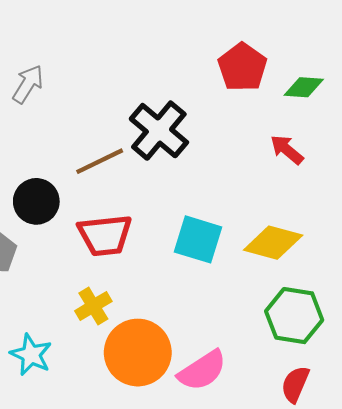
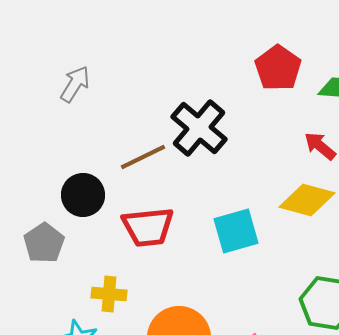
cyan square: (198, 239) -> (236, 231), turned -33
yellow diamond: (273, 243) -> (307, 200), moved
yellow cross: (93, 306) -> (109, 294), moved, turned 36

